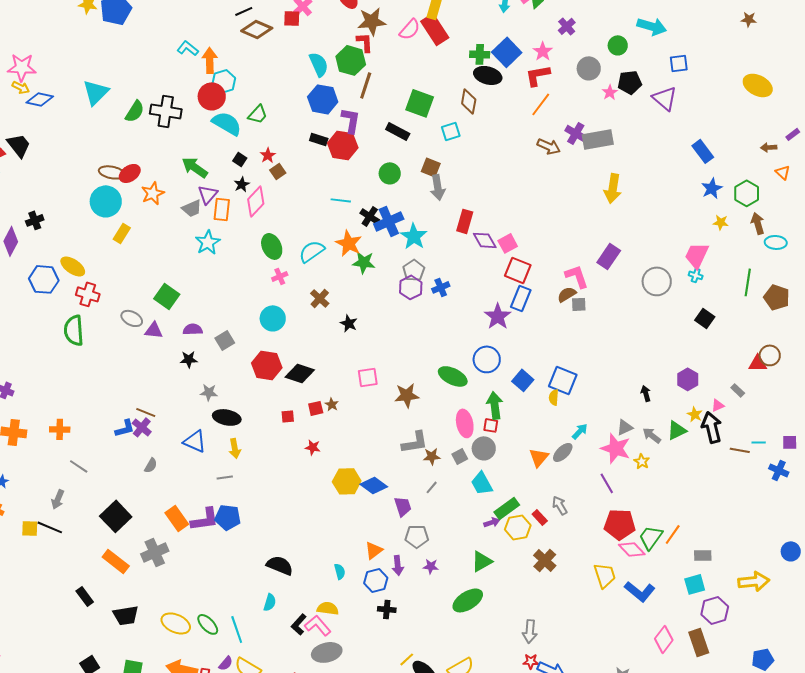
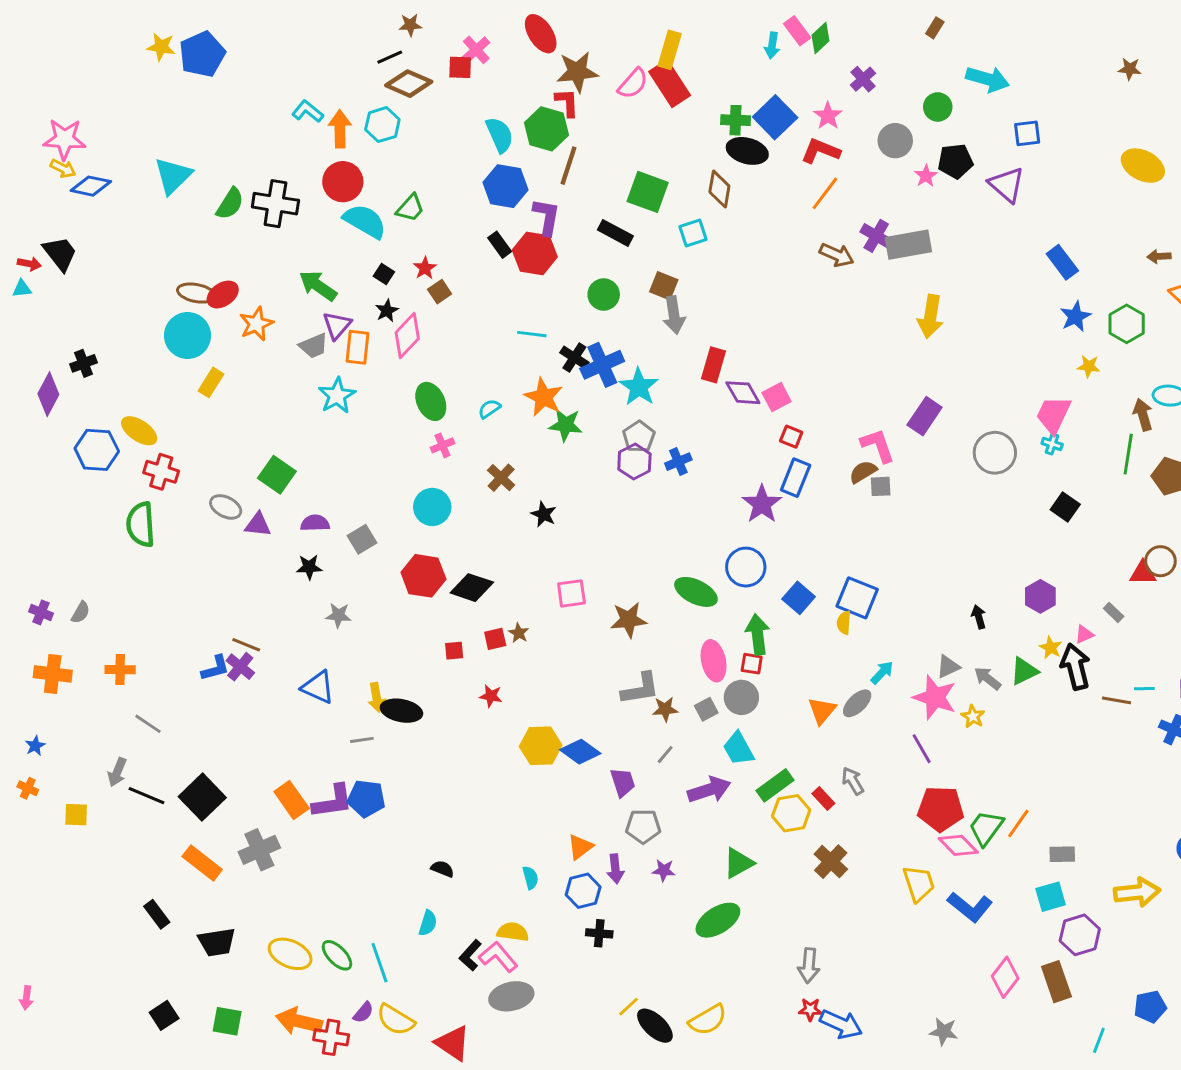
red L-shape: (538, 75) -> (821, 151), turned 32
cyan hexagon: (224, 81) -> (382, 125), moved
black rectangle: (319, 139) -> (500, 245), turned 36
brown arrow: (758, 223) -> (1143, 415), moved
cyan semicircle: (312, 251) -> (489, 409), size x0.6
red square: (518, 270) -> (791, 437), size x0.6
black ellipse: (227, 417) -> (401, 711), moved
gray semicircle: (151, 465) -> (81, 612), moved
purple arrow: (492, 522) -> (709, 790), moved, size x1.8
black line: (50, 527) -> (147, 796), moved
black semicircle: (280, 565) -> (442, 869), size x0.6

